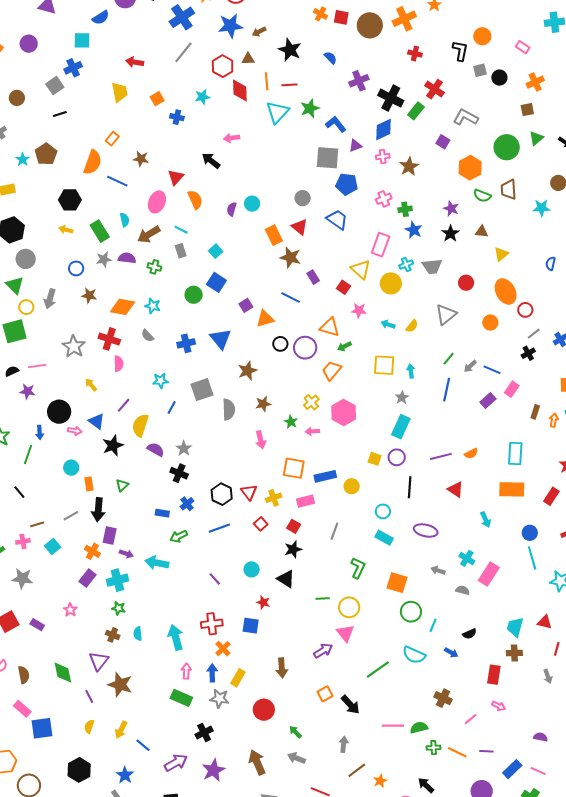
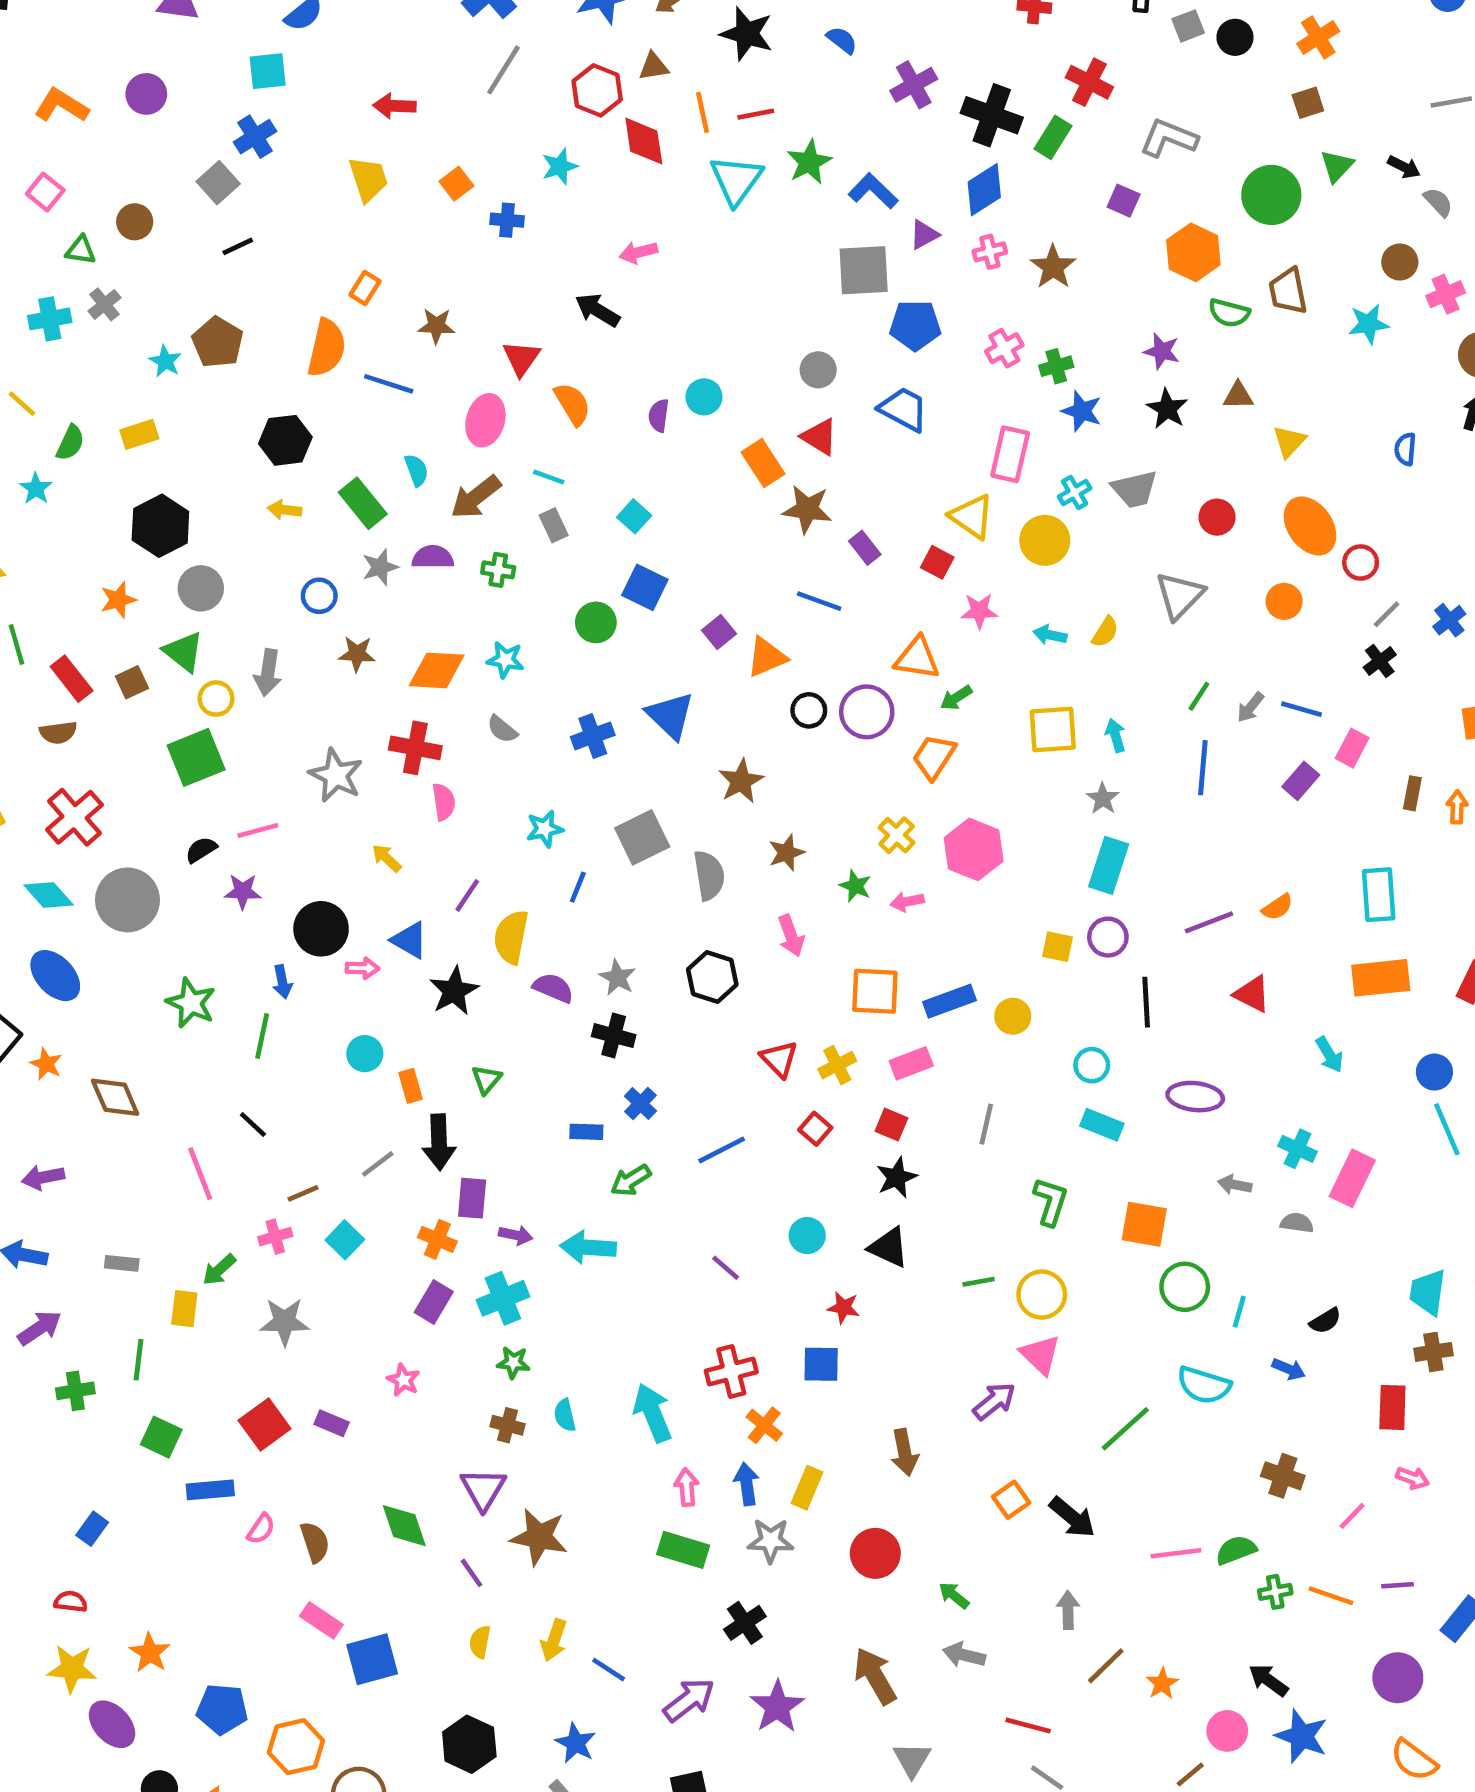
black hexagon: (222, 494) -> (712, 977), moved

